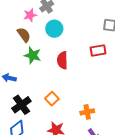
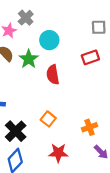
cyan circle: (54, 29) -> (49, 40), moved
green star: (33, 55) -> (29, 59), moved, turned 30

